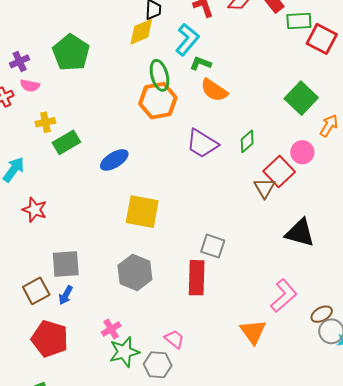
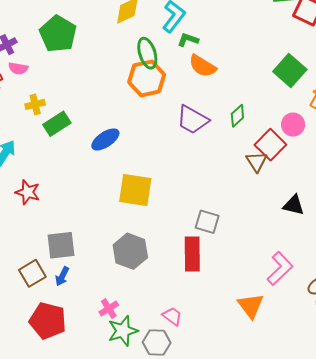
black triangle: (300, 233) -> (294, 205), size x0.7

